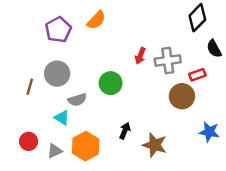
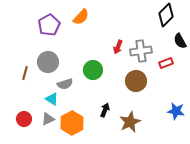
brown circle: (182, 96) -> (136, 81), moved
brown star: (155, 145) -> (130, 122), turned 30
gray triangle: (55, 151) -> (48, 119), moved

